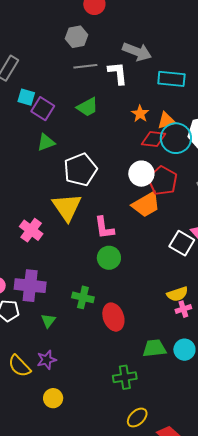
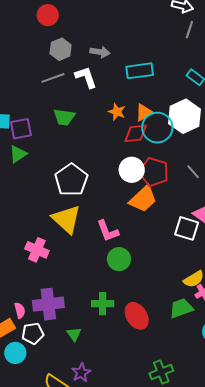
gray hexagon: (76, 37) -> (61, 49), moved
gray arrow: (137, 52) -> (100, 52), size x0.7
green trapezoid: (87, 107) -> (64, 117), turned 50
purple square: (43, 109) -> (21, 129), turned -30
green triangle: (46, 142) -> (18, 154), moved
green trapezoid: (154, 348) -> (181, 308), moved

